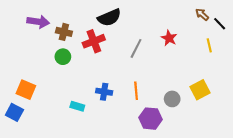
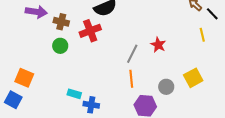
red star: (169, 38) -> (158, 45), moved
gray line: (136, 48) -> (132, 54), moved
blue cross: (104, 92) -> (91, 105), moved

